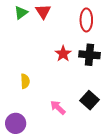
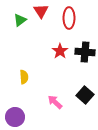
green triangle: (21, 13) -> (20, 20), moved
red ellipse: (86, 20) -> (69, 18), moved

